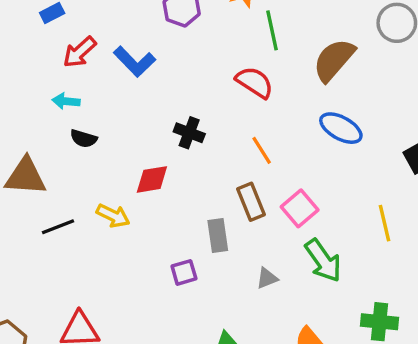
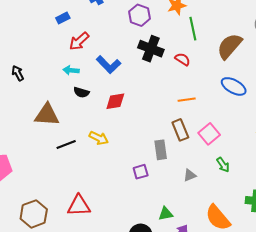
blue L-shape: (135, 62) -> (109, 65), moved
red semicircle: (254, 82) -> (183, 59), size x0.7
black cross: (189, 133) -> (151, 49), moved, size x1.4
orange line: (262, 150) -> (187, 100), turned -66
red diamond: (152, 179) -> (115, 101), moved
green arrow: (323, 261) -> (223, 165), size x0.6

